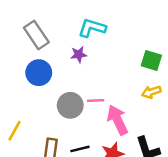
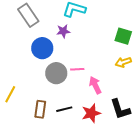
blue circle: (39, 73) -> (42, 48), moved
pink arrow: (117, 120) -> (95, 85), size x0.7

